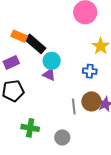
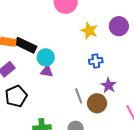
blue cross: (90, 71) -> (96, 61), moved
brown circle: (91, 101) -> (97, 103), moved

